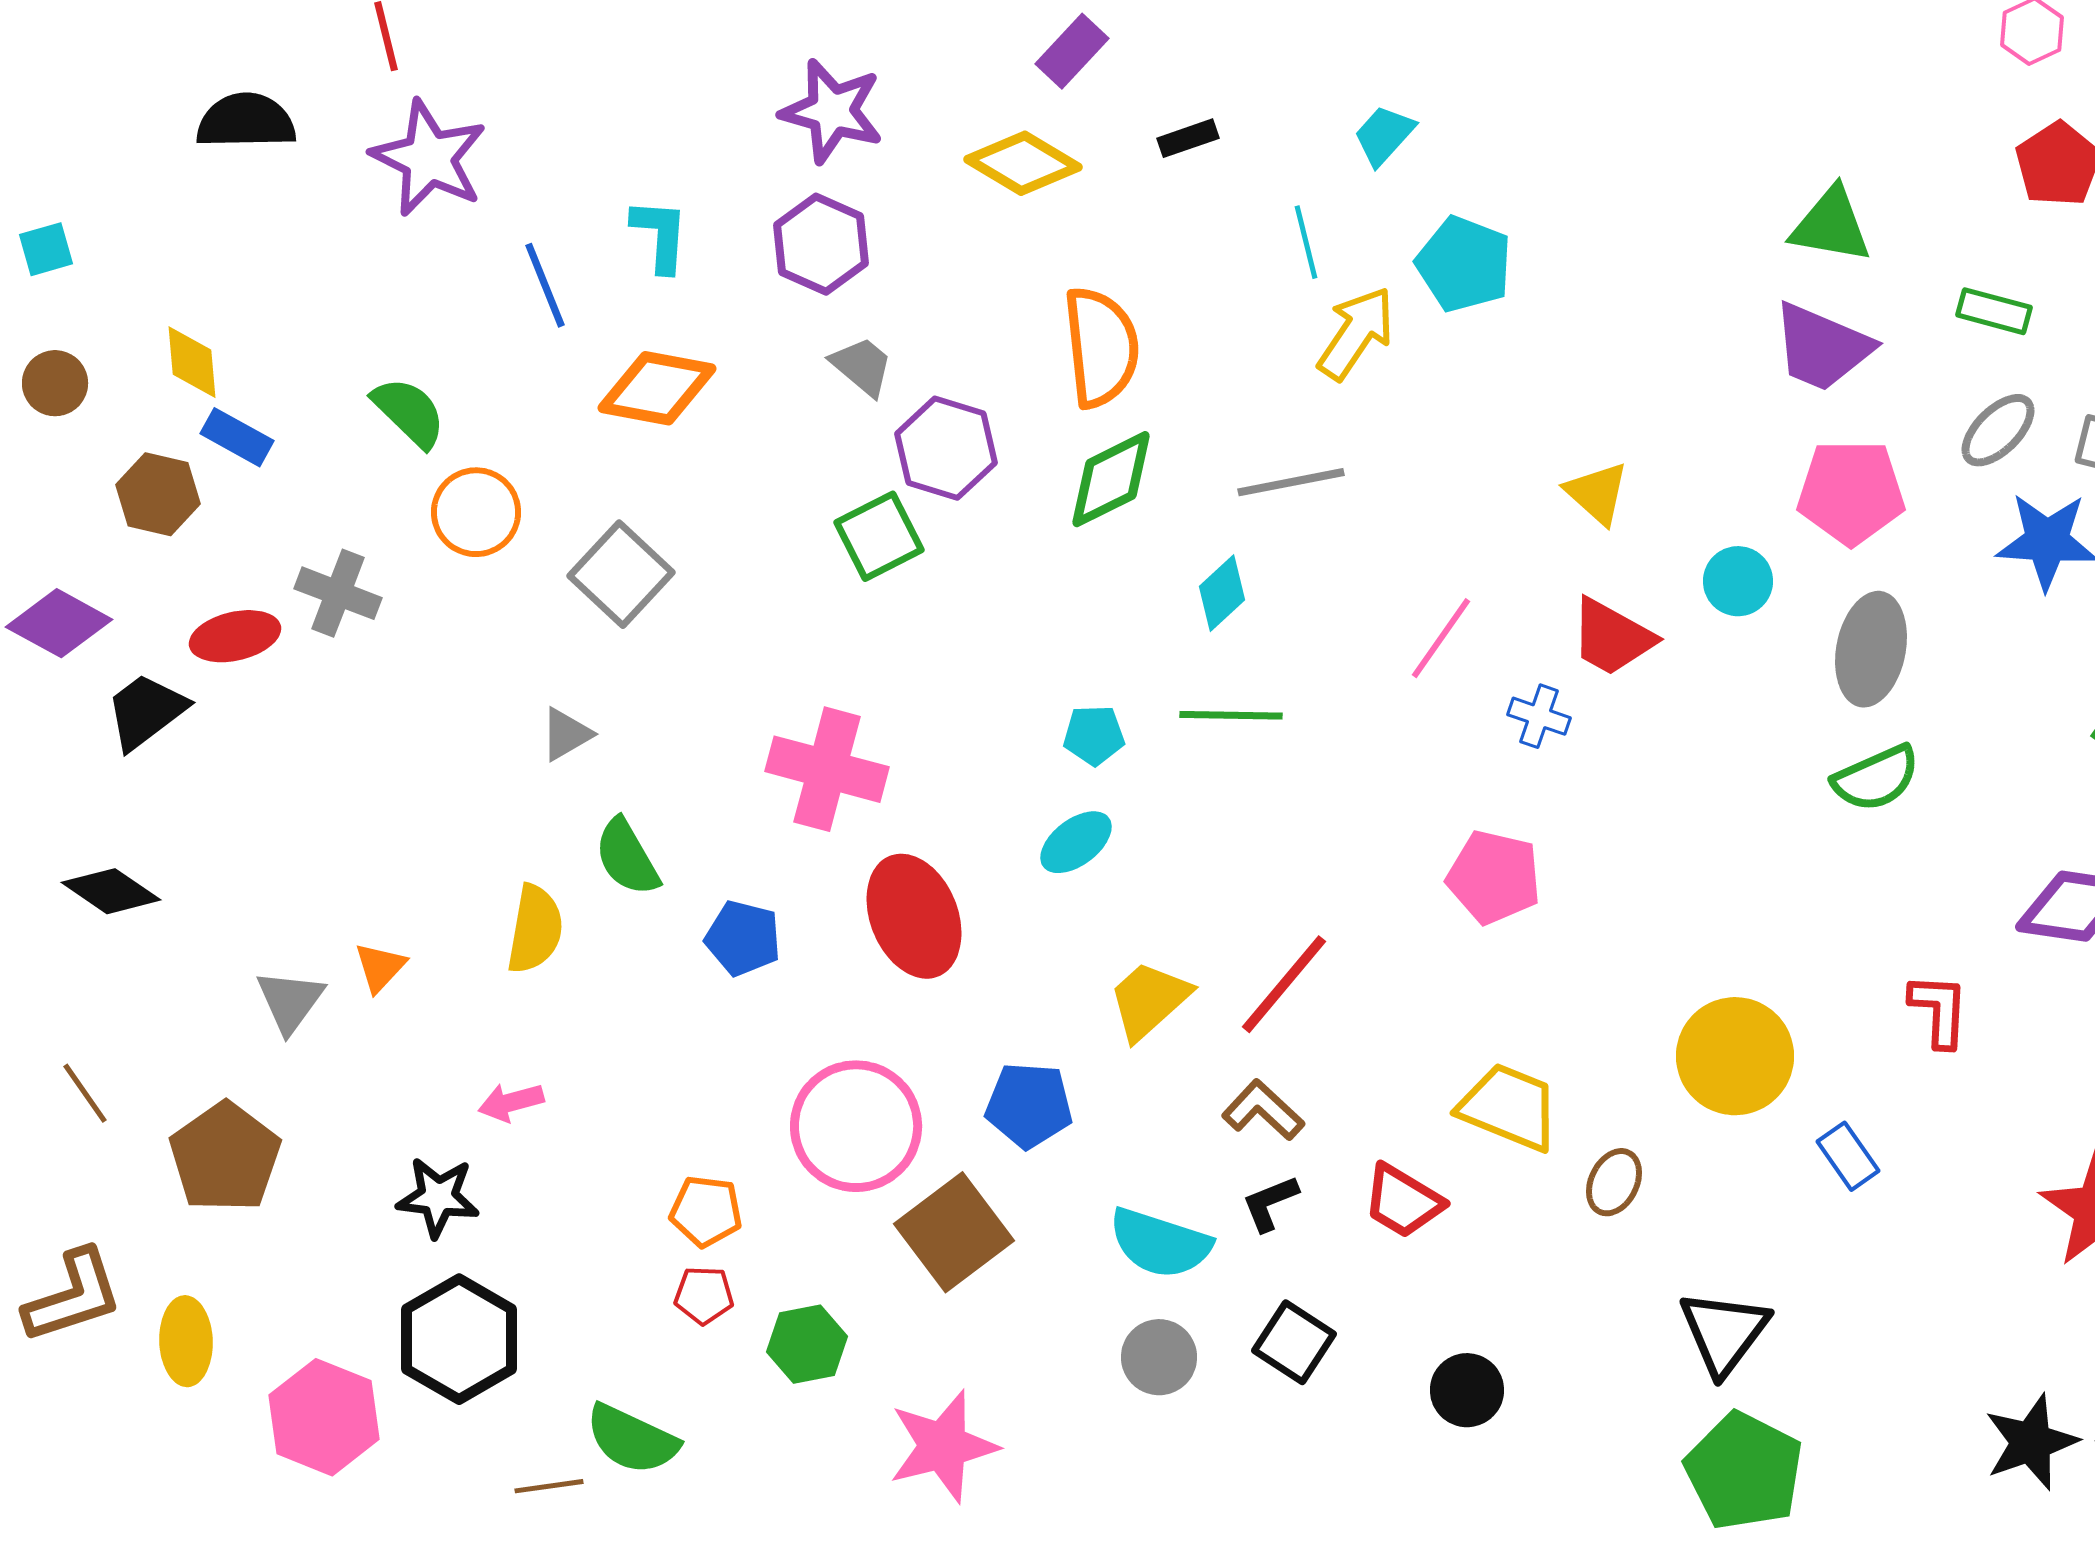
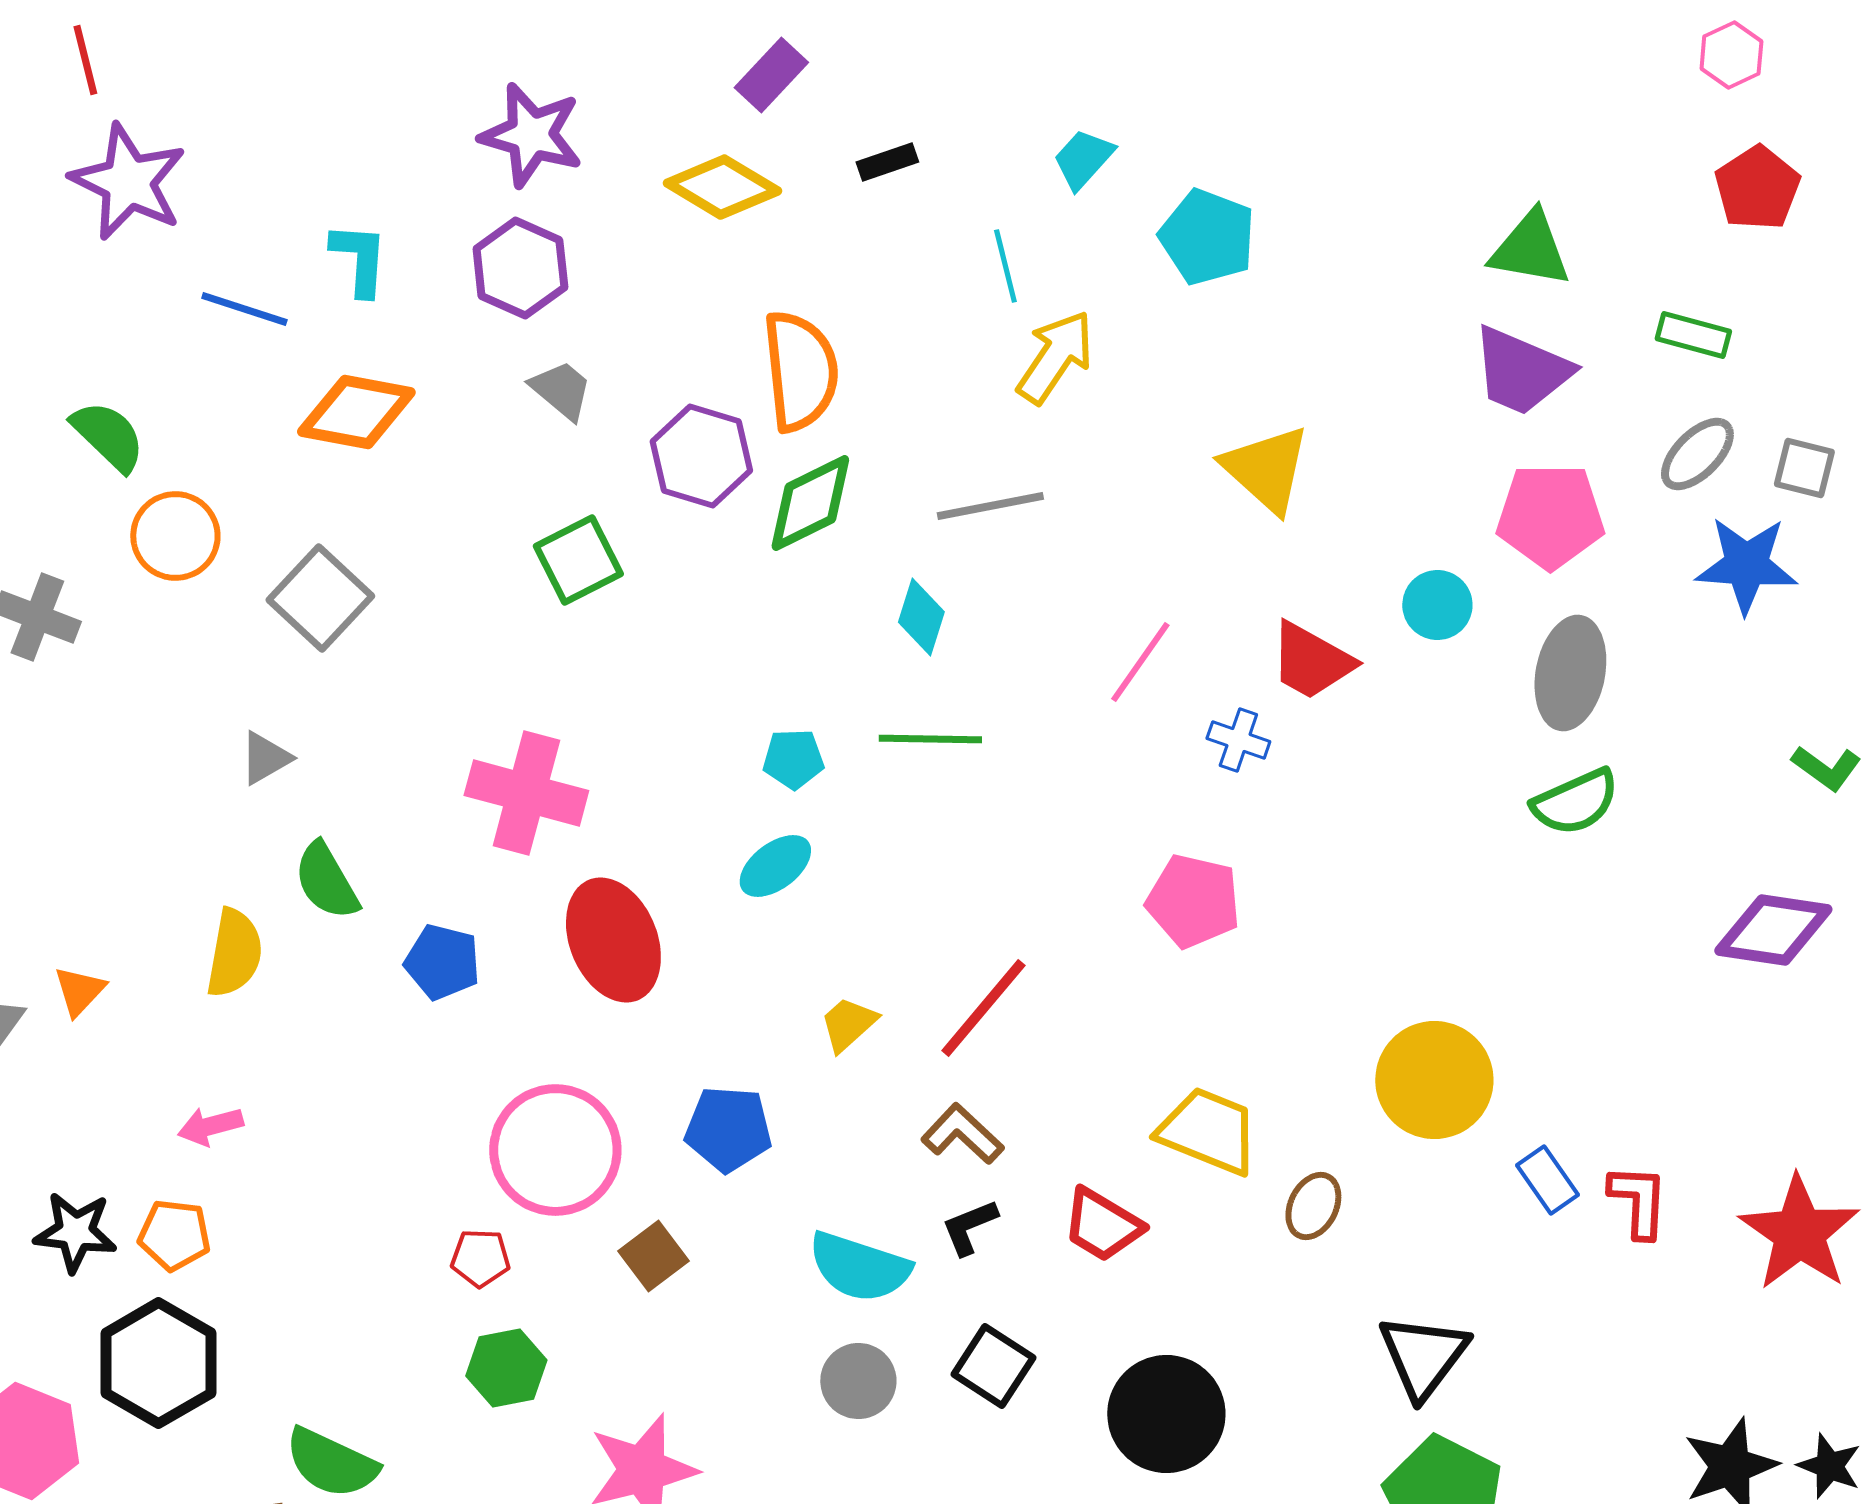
cyan pentagon: (1464, 264) -> (1207, 237), moved
blue line: (545, 285) -> (244, 309), turned -50
purple hexagon: (946, 448) -> (701, 456), moved
yellow triangle: (1597, 493) -> (1266, 469), moved, size x1.4
cyan diamond: (1222, 593) -> (921, 617), turned -30
yellow trapezoid: (1149, 1000) -> (848, 1024), size x0.7
red L-shape: (1939, 1010) -> (1638, 1201), moved
black star: (438, 1197) -> (75, 1232), moved
orange pentagon: (706, 1211) -> (174, 1235), moved
brown square: (954, 1232) -> (653, 1256), size x0.6
red pentagon: (704, 1295) -> (480, 1258), moved
black circle: (1467, 1390) -> (1166, 1414), size x1.6

